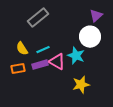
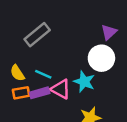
cyan line: (43, 50) -> (43, 74), turned 48
orange rectangle: (18, 69) -> (21, 93), moved

